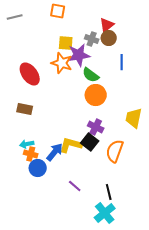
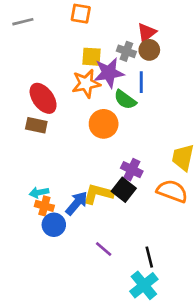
blue line: (122, 62) -> (141, 82), moved
orange star: (62, 63) -> (86, 84), turned -30
orange circle: (96, 95) -> (104, 124), moved
brown rectangle: (25, 109) -> (36, 125), moved
orange semicircle: (115, 151) -> (172, 191), moved, turned 90

